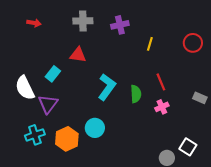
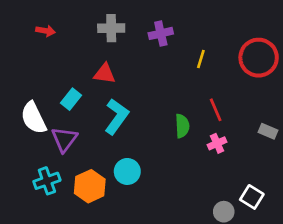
red circle: (193, 43) -> (259, 58), size x1.5
cyan L-shape: (107, 87) -> (117, 117), moved

